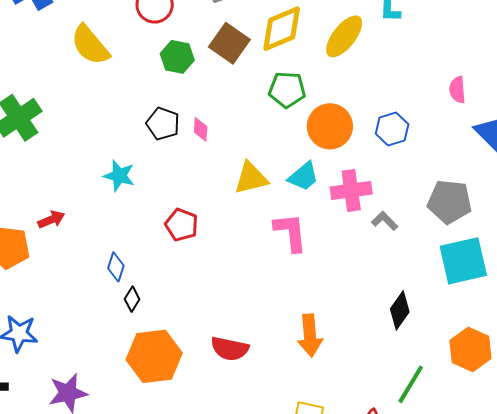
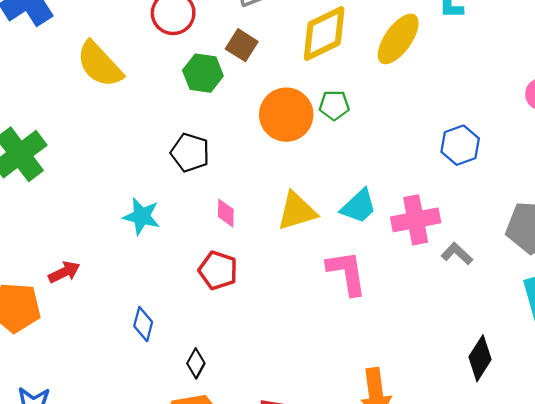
brown square: (229, 43) -> (242, 45), moved, size x0.7
green pentagon: (287, 90) -> (334, 105), size x0.7
orange circle: (330, 126) -> (286, 115), moved
pink diamond: (201, 129) -> (226, 213), moved
black diamond: (132, 299) -> (196, 363), moved

